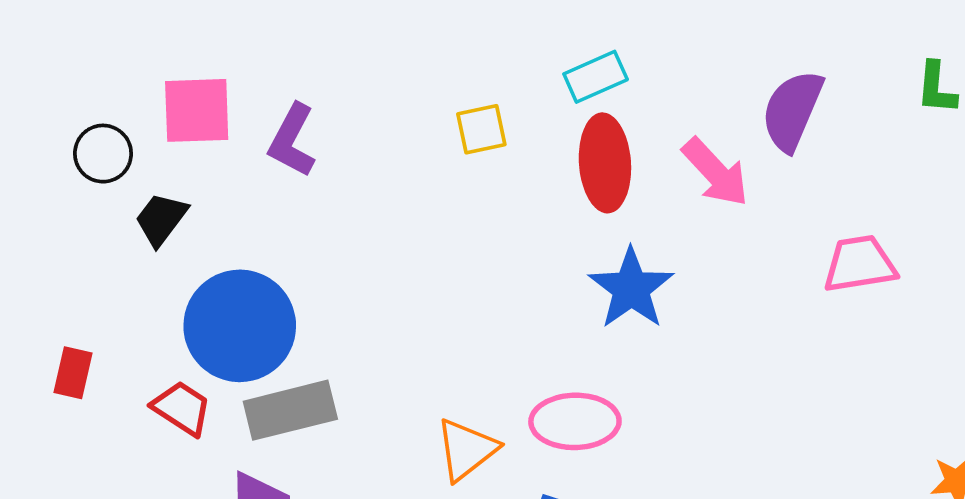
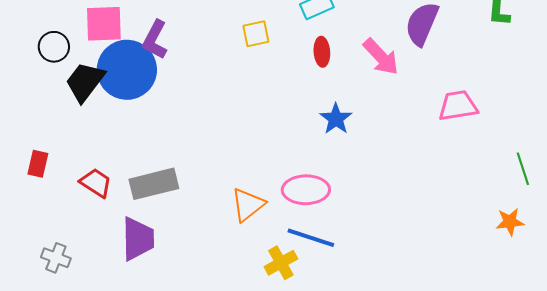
red ellipse: (605, 163) -> (322, 52), size x0.6
black trapezoid: (161, 219) -> (85, 82), size x1.4
blue star: (631, 288) -> (336, 119), size x0.7
blue circle: (240, 326) -> (127, 70), moved

